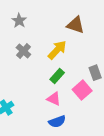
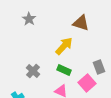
gray cross: (23, 51) -> (33, 71), moved
green rectangle: (57, 76) -> (64, 70), turned 72

